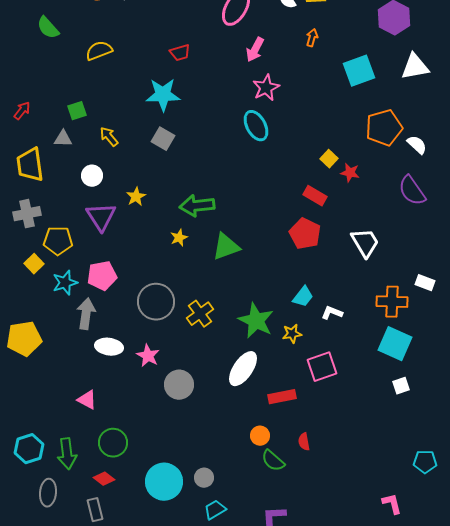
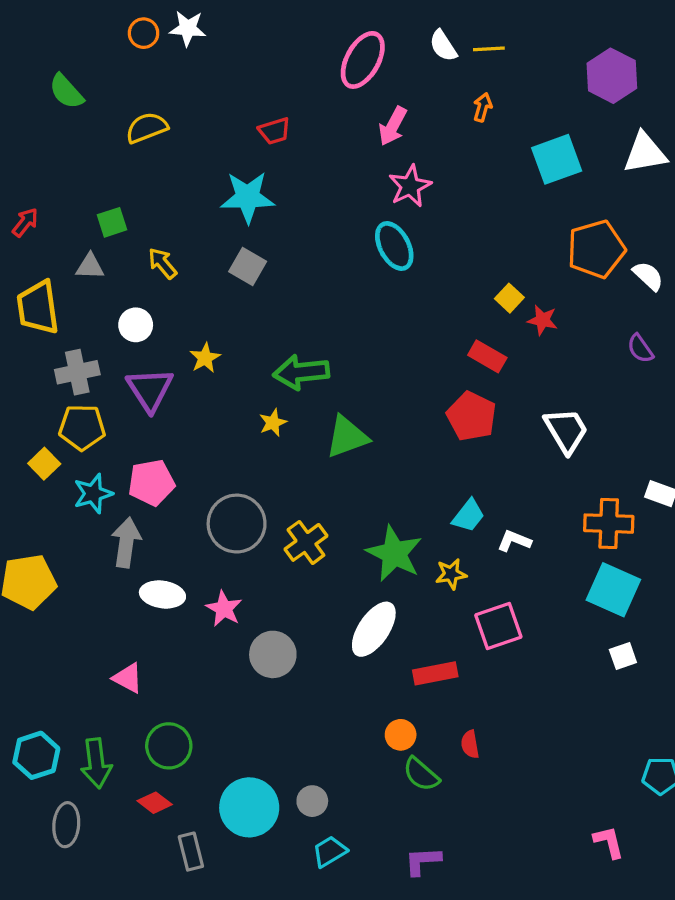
purple semicircle: (412, 191) -> (640, 348), size x0.6
gray cross: (27, 214) -> (77, 372), moved
gray rectangle: (95, 510) -> (191, 852), moved

